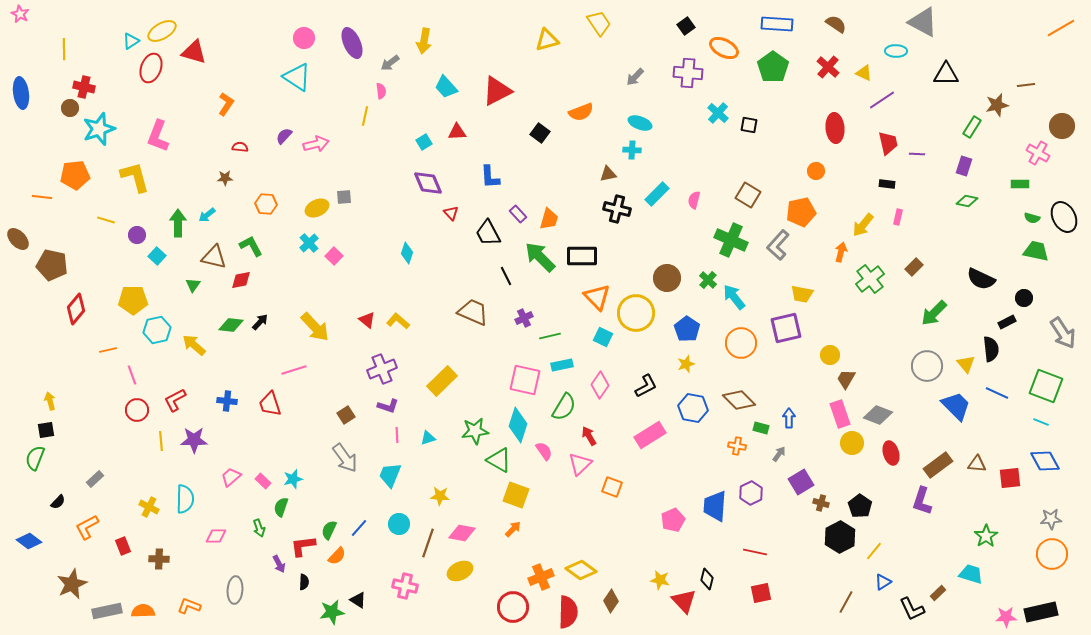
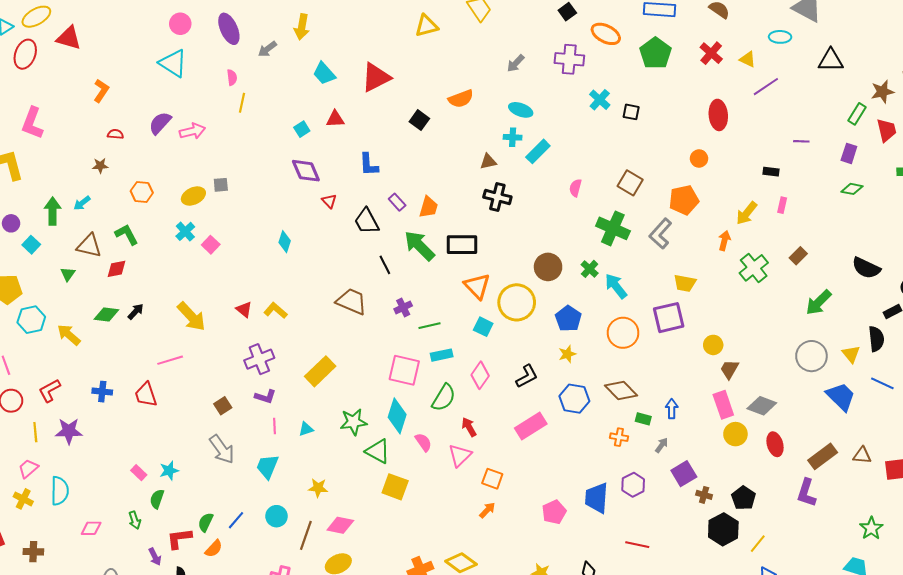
pink semicircle: (381, 91) -> (232, 77), moved
purple semicircle: (284, 136) -> (160, 123), size x1.4
red trapezoid: (888, 143) -> (886, 130), moved
cyan rectangle: (657, 194) -> (538, 151), moved
pink trapezoid: (231, 477) -> (28, 469), moved
orange arrow: (513, 529) -> (487, 510), moved

